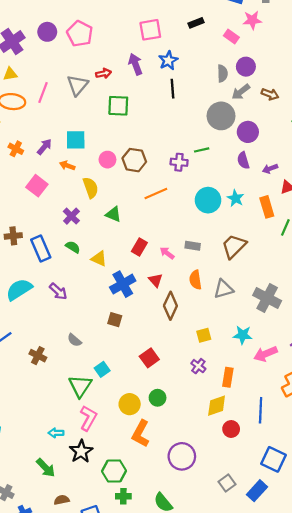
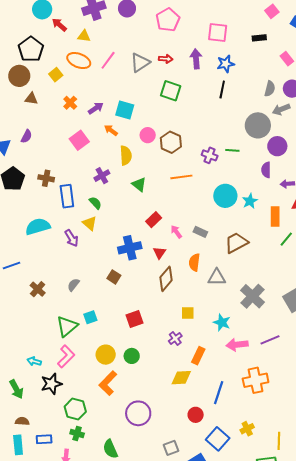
pink pentagon: (80, 34) -> (168, 20), moved
yellow triangle: (99, 259) -> (90, 223), moved
gray semicircle: (74, 340) -> (73, 285), turned 72
red circle: (231, 429) -> (196, 415), moved

